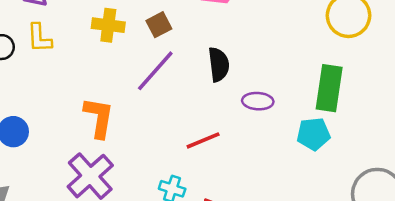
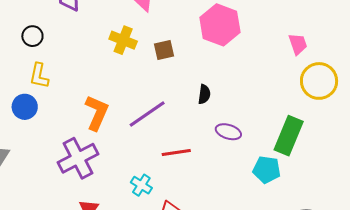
yellow L-shape: (39, 38) -> (39, 76), moved
black semicircle: (219, 65) -> (204, 94), size x0.7
purple line: (155, 71) -> (147, 114), moved

